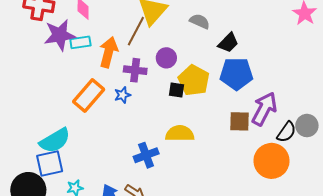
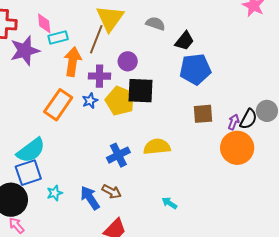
cyan rectangle: (80, 42) -> (58, 38), moved
yellow pentagon: (194, 80) -> (120, 101), moved
black square: (176, 90) -> (140, 91), size x1.8
purple arrow: (264, 109) -> (234, 122), moved, size x0.5
yellow semicircle: (180, 133) -> (157, 147), moved

